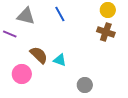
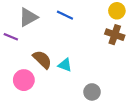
blue line: (60, 14) -> (65, 15), turned -35
gray triangle: (26, 16) -> (28, 17), turned -42

